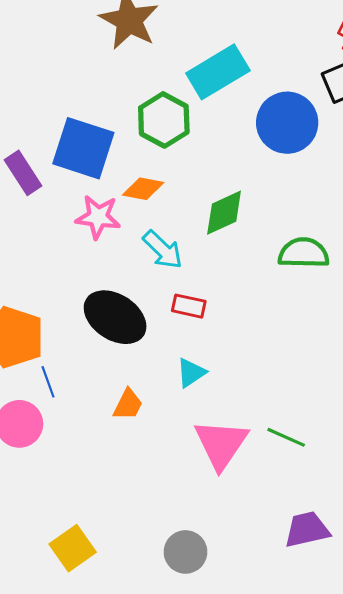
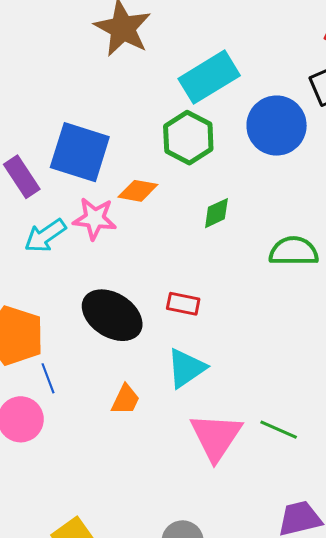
green hexagon: (164, 120) -> (188, 138), moved
green diamond: (224, 213) -> (216, 213), size x0.7
cyan arrow: (163, 250) -> (45, 236), moved, turned 102
cyan triangle: (191, 373) -> (186, 368), size x1.4

